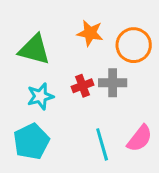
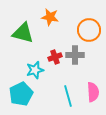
orange star: (90, 33) -> (50, 17), moved
cyan star: (40, 96) -> (35, 70), moved
pink semicircle: (140, 138) -> (93, 92), turned -42

